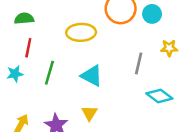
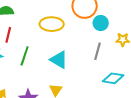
cyan circle: (152, 14) -> (101, 23), moved
cyan diamond: (159, 96) -> (113, 78), turned -30

